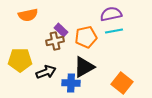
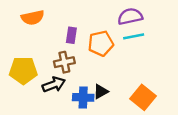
purple rectangle: (61, 30) -> (71, 35), turned 56
brown cross: (55, 41) -> (64, 62), moved
black triangle: (84, 67) -> (101, 92), moved, size x0.6

